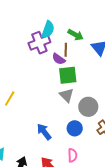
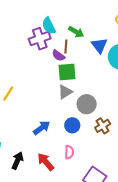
cyan semicircle: (48, 30) -> (49, 26), turned 132
gray triangle: (66, 95) -> (65, 92), turned 42
blue arrow: (44, 132) -> (42, 128), turned 90

